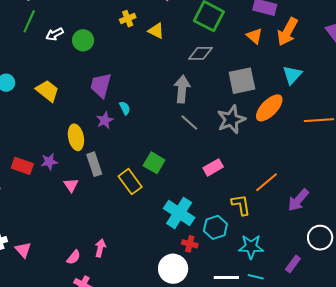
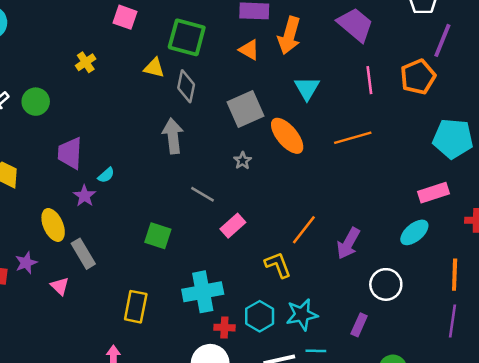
yellow triangle: (156, 31) -> (154, 68), moved
gray diamond: (200, 53) -> (186, 86), turned -65
cyan semicircle: (125, 108) -> (106, 175), turned 88
orange ellipse: (269, 108) -> (287, 136), turned -72
gray star: (231, 120) -> (243, 161), size x0.5
gray line: (189, 123) -> (202, 194), moved
yellow rectangle: (130, 182) -> (136, 307), moved, turned 60
cyan cross: (179, 213) -> (203, 292), turned -32
cyan hexagon: (215, 227) -> (260, 316), moved

